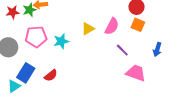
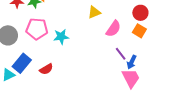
yellow triangle: (88, 29) -> (94, 12), moved
blue arrow: (157, 49) -> (132, 62), moved
pink trapezoid: (136, 73) -> (131, 78), turned 35

